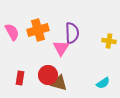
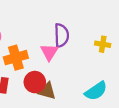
orange cross: (38, 30) -> (16, 58), moved
cyan semicircle: (103, 83) -> (96, 91), size x1.5

